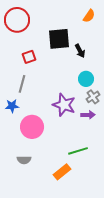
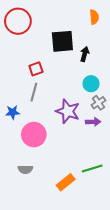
orange semicircle: (89, 16) -> (94, 17), turned -40
black arrow: (80, 51) -> (85, 54), turned -136
red square: (29, 57) -> (36, 69), moved
gray line: (22, 84) -> (34, 92), moved
green line: (78, 151) -> (92, 168), moved

